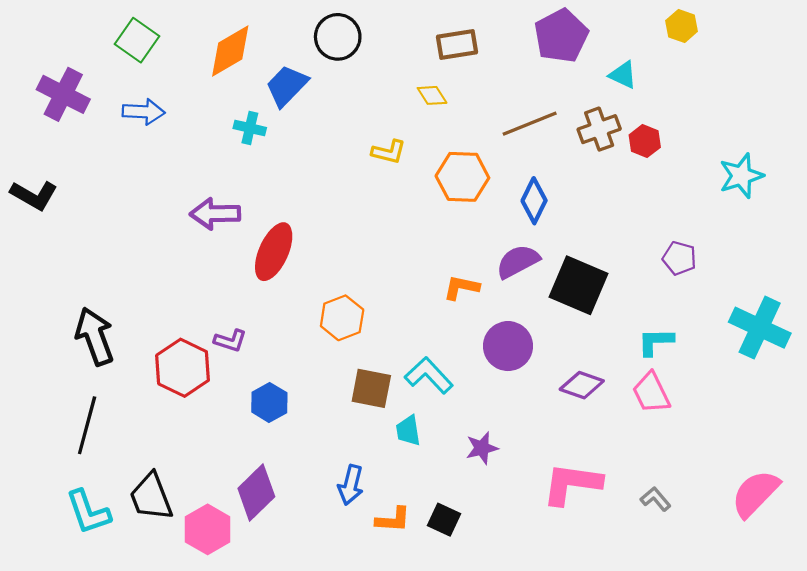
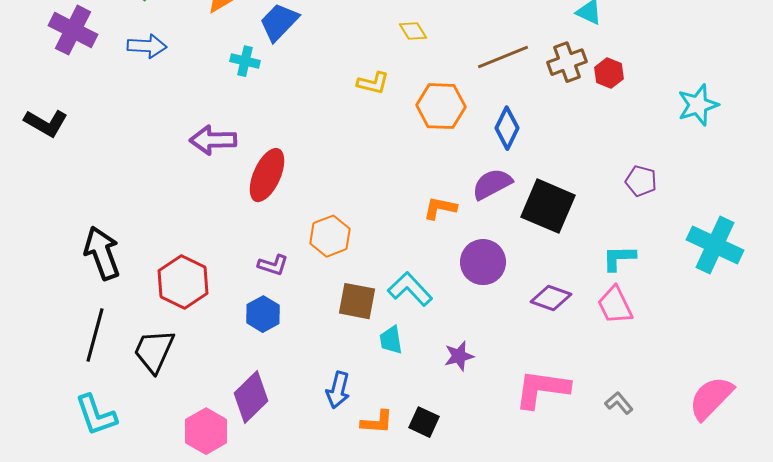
purple L-shape: (230, 341) -> (273, 265), moved
black trapezoid: (151, 497) -> (154, 351), moved, turned 45

